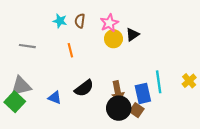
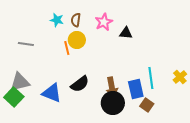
black triangle: (132, 35) -> (126, 33), turned 40
yellow circle: (113, 39) -> (77, 40), moved
blue triangle: (55, 98) -> (52, 93), size x1.5
brown square: (137, 110) -> (147, 105), moved

